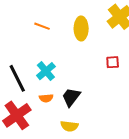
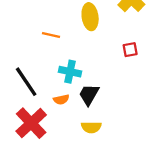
orange line: (42, 26) -> (51, 35), moved
cyan cross: (46, 71) -> (70, 72), moved, turned -30

